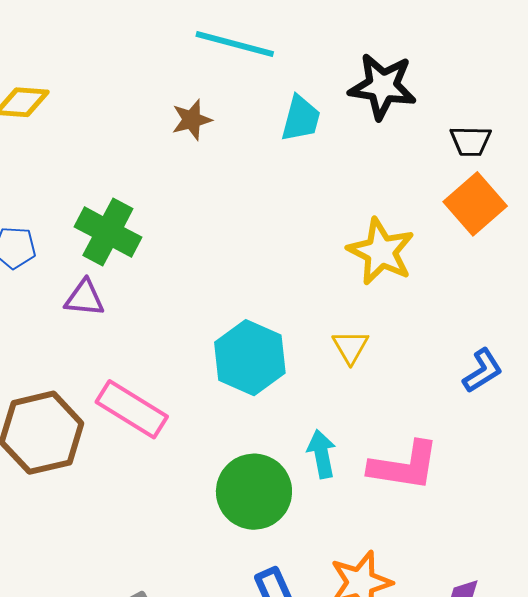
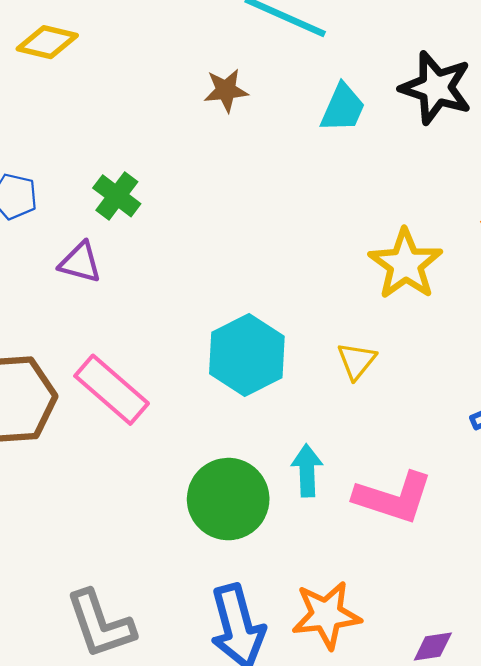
green cross: (108, 232) -> (117, 196), size x0.7

